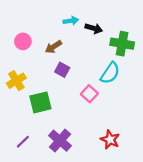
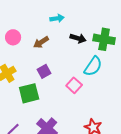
black arrow: (94, 28) -> (78, 38), moved
purple square: (62, 70) -> (44, 71), moved, turned 32

